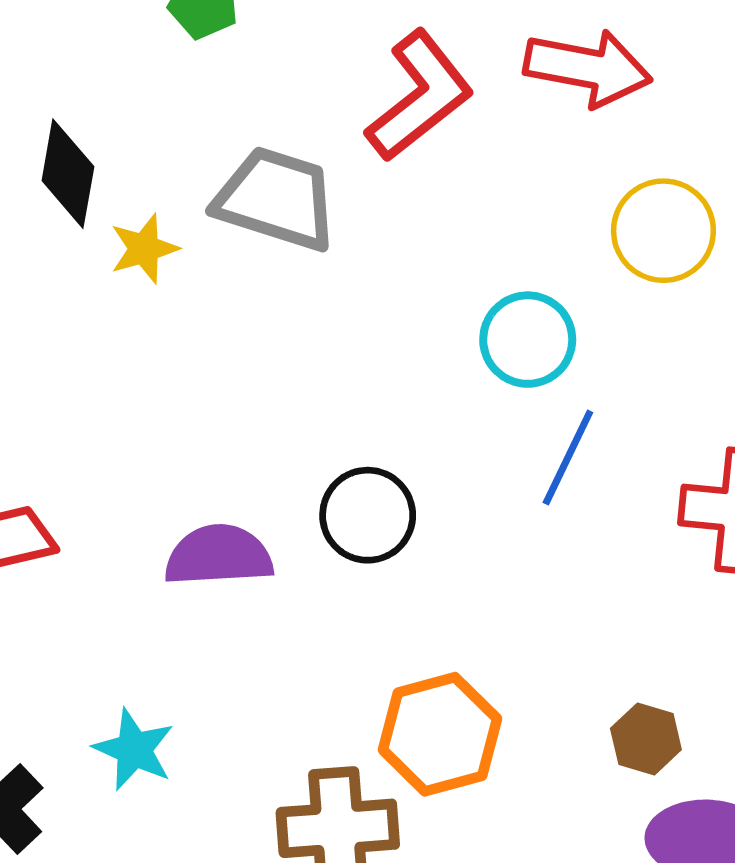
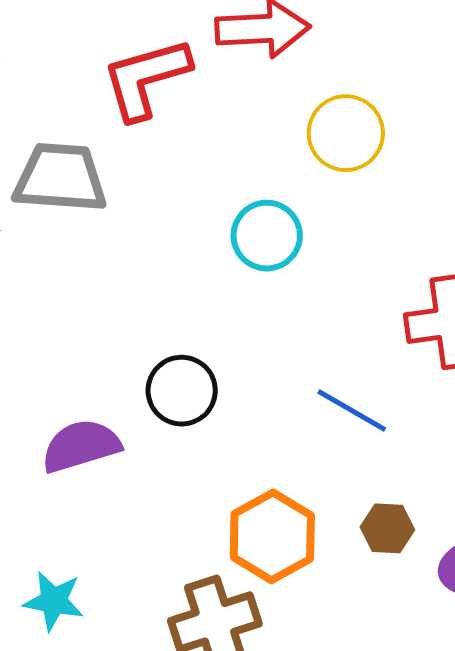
red L-shape: (420, 96) -> (146, 78), turned -144
blue line: (568, 457) -> (352, 411), moved, turned -72
brown hexagon: (646, 739) -> (387, 528), moved

